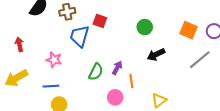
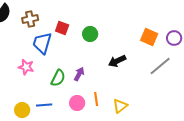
green circle: (145, 27) -> (90, 34), moved
pink star: (54, 60) -> (26, 67), moved
orange line: (131, 81) -> (96, 99), moved
blue line: (51, 86) -> (44, 105), moved

